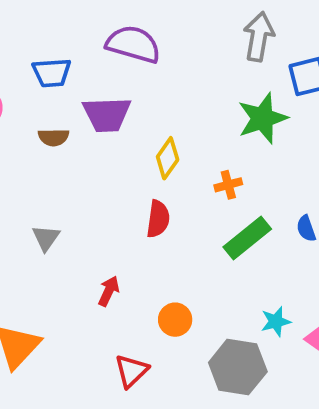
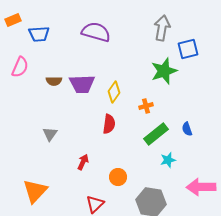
blue trapezoid: (52, 73) -> (39, 34), moved
purple trapezoid: (107, 115) -> (82, 84), moved
cyan star: (276, 321) -> (168, 160), moved

